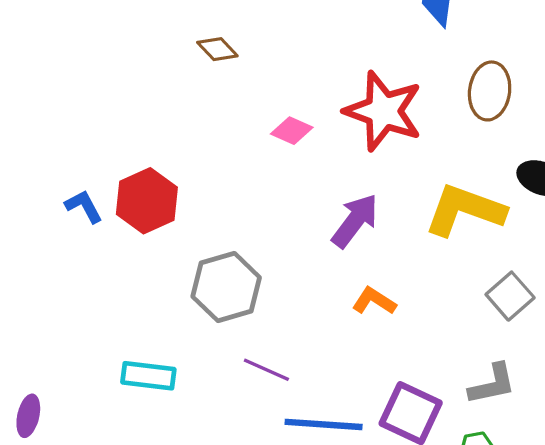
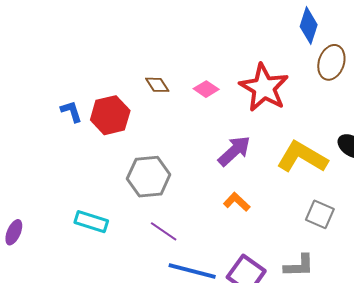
brown diamond: (217, 49) -> (157, 85), moved
brown ellipse: (490, 91) -> (331, 62), moved
gray square: (510, 296) -> (320, 214), turned -36

